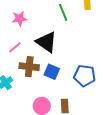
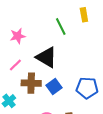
blue square: (52, 72) -> (54, 86), turned 35

